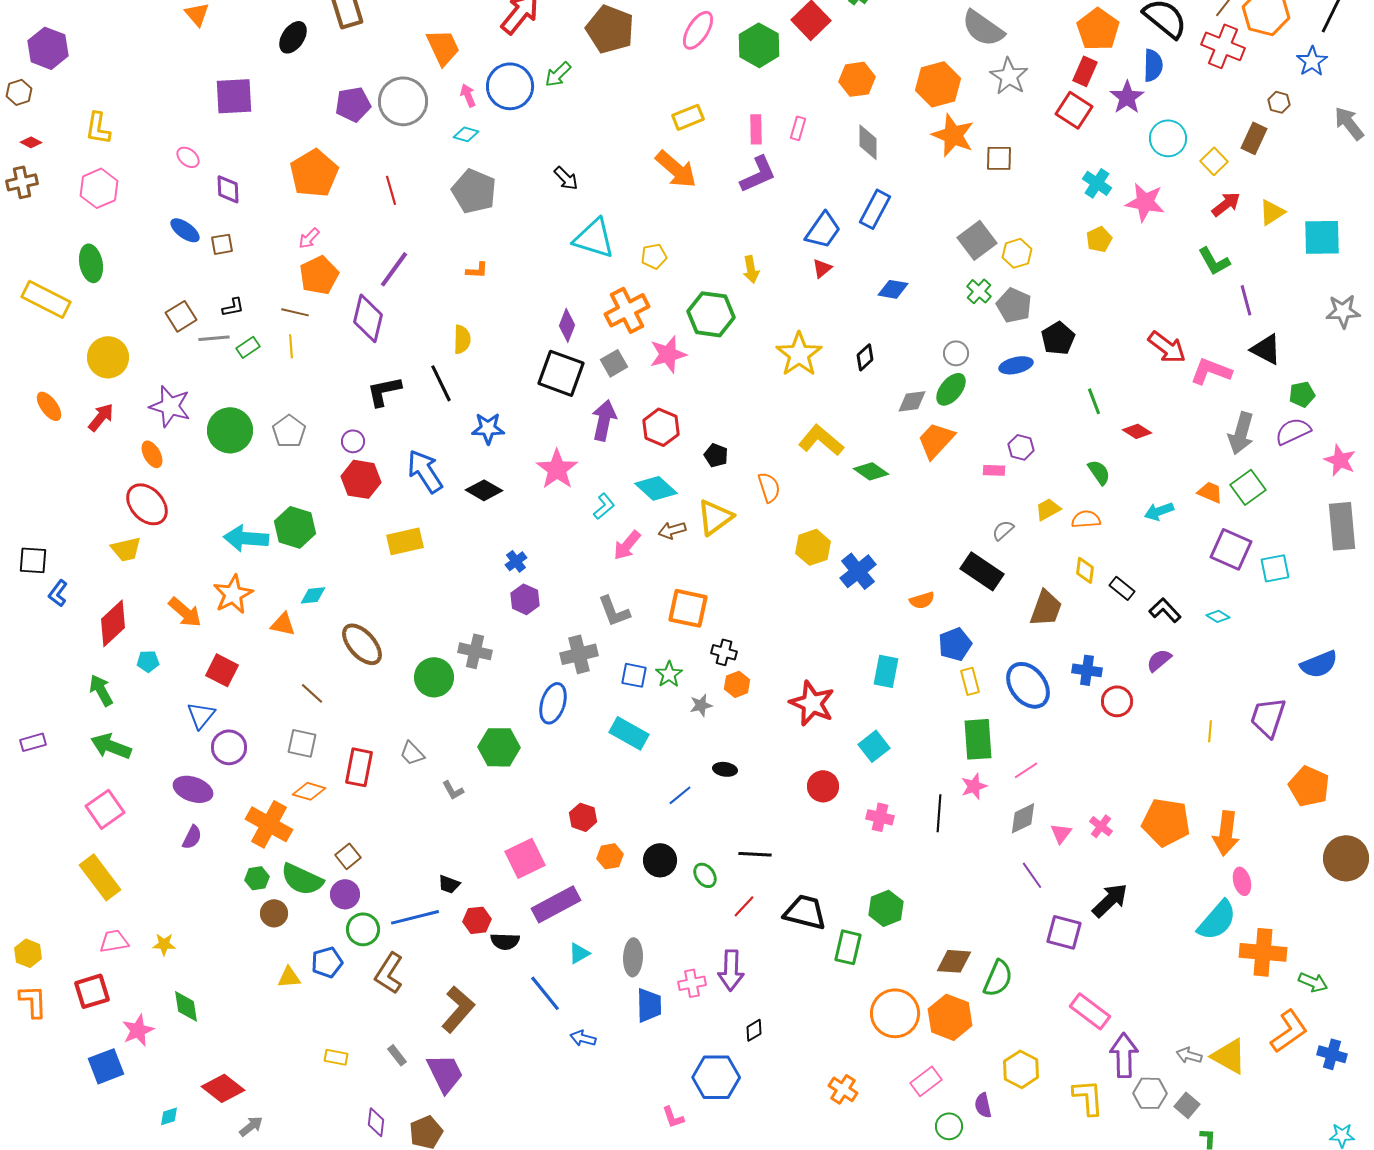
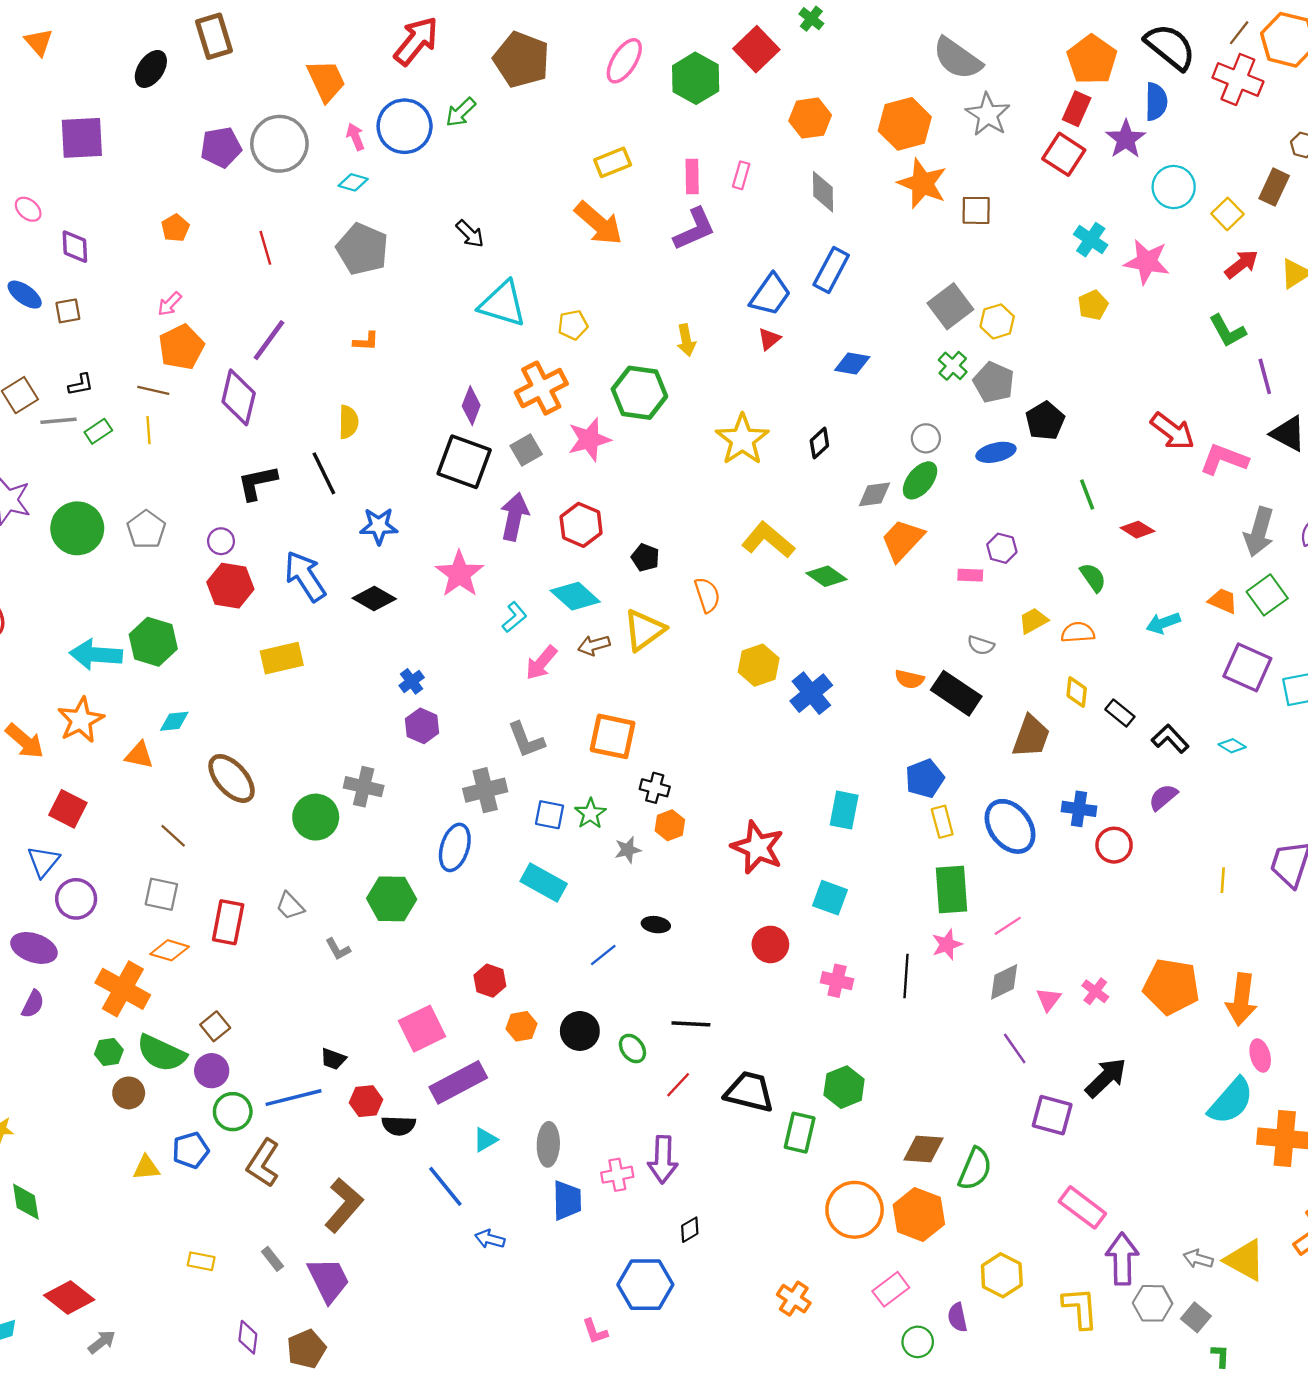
orange pentagon: (314, 173) -> (175, 228), size x0.5
gray semicircle: (1003, 530) -> (981, 645), turned -120
orange semicircle: (922, 600) -> (909, 679), moved, turned 30
cyan square: (874, 746) -> (830, 898), turned -32

